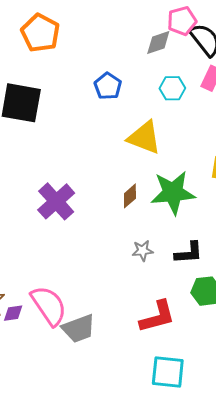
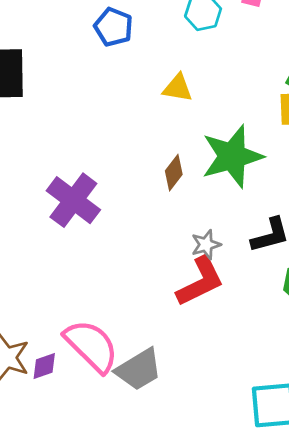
yellow triangle: (144, 137) -> (178, 88), size x0.6
red L-shape: (157, 317) -> (200, 281), moved

